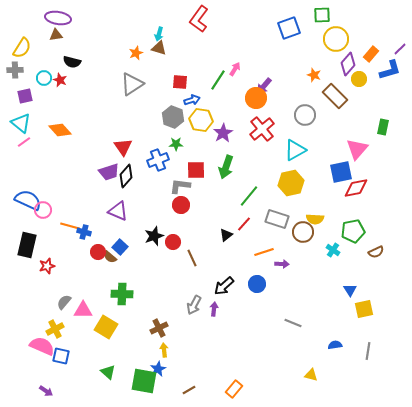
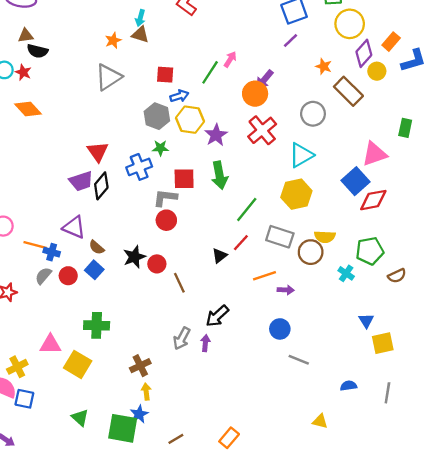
brown triangle: (56, 35) -> (26, 36), moved
purple line: (400, 49) -> (291, 40), moved
orange diamond: (60, 130) -> (28, 109), moved
pink triangle: (357, 149) -> (374, 154), turned 30
green arrow: (226, 167) -> (220, 175), turned -30
blue square: (341, 172) -> (356, 181), turned -30
purple triangle: (118, 211) -> (74, 227), moved
brown semicircle: (110, 257) -> (97, 247), moved
blue circle: (257, 284) -> (280, 329), moved
gray semicircle: (64, 302) -> (43, 276), moved

